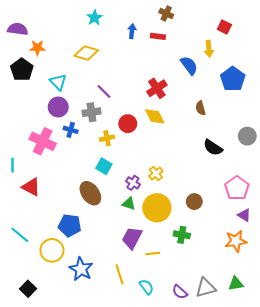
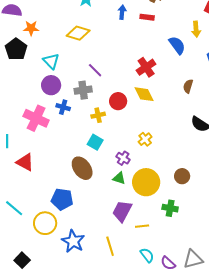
brown semicircle: (201, 108) -> (188, 86), turned 32
yellow cross: (156, 173) -> (145, 139), moved
cyan semicircle: (146, 287) -> (147, 255), moved

